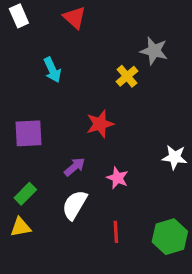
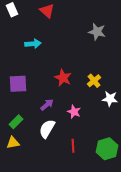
cyan arrow: (52, 70) -> (33, 44), turned -70
yellow cross: (127, 76) -> (94, 81), moved
red star: (100, 124) -> (63, 78), turned -30

